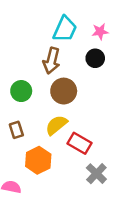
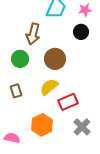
brown arrow: (52, 61) -> (33, 34), moved
red rectangle: (79, 143) -> (68, 102), turned -54
orange hexagon: (38, 160) -> (42, 125), moved

